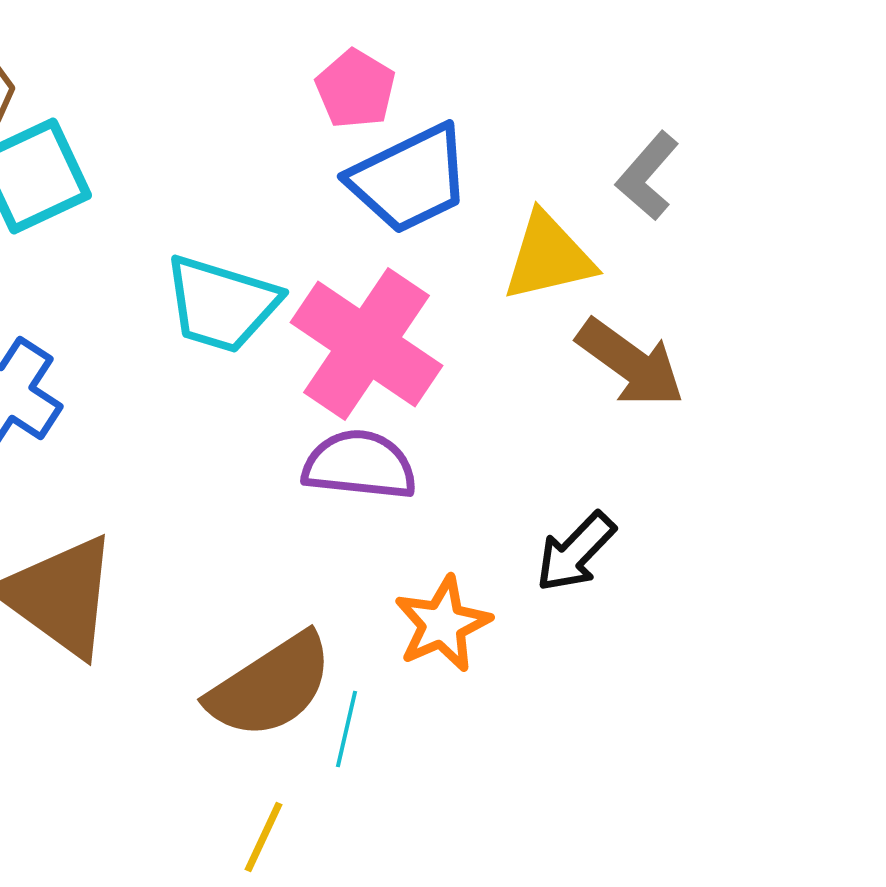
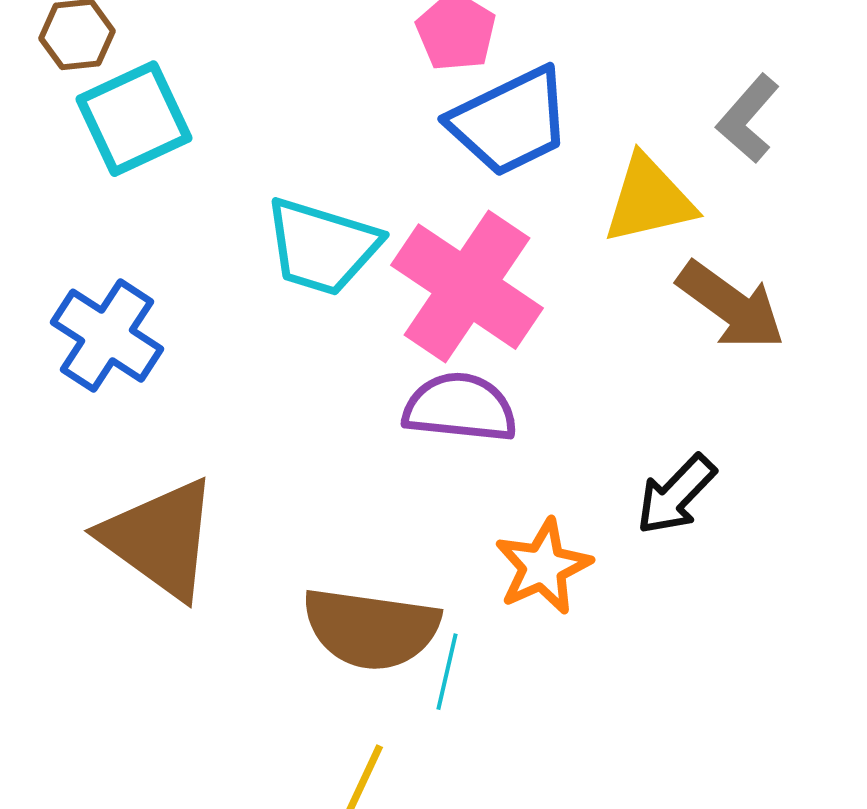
brown semicircle: (270, 686) -> (371, 629), turned 41

